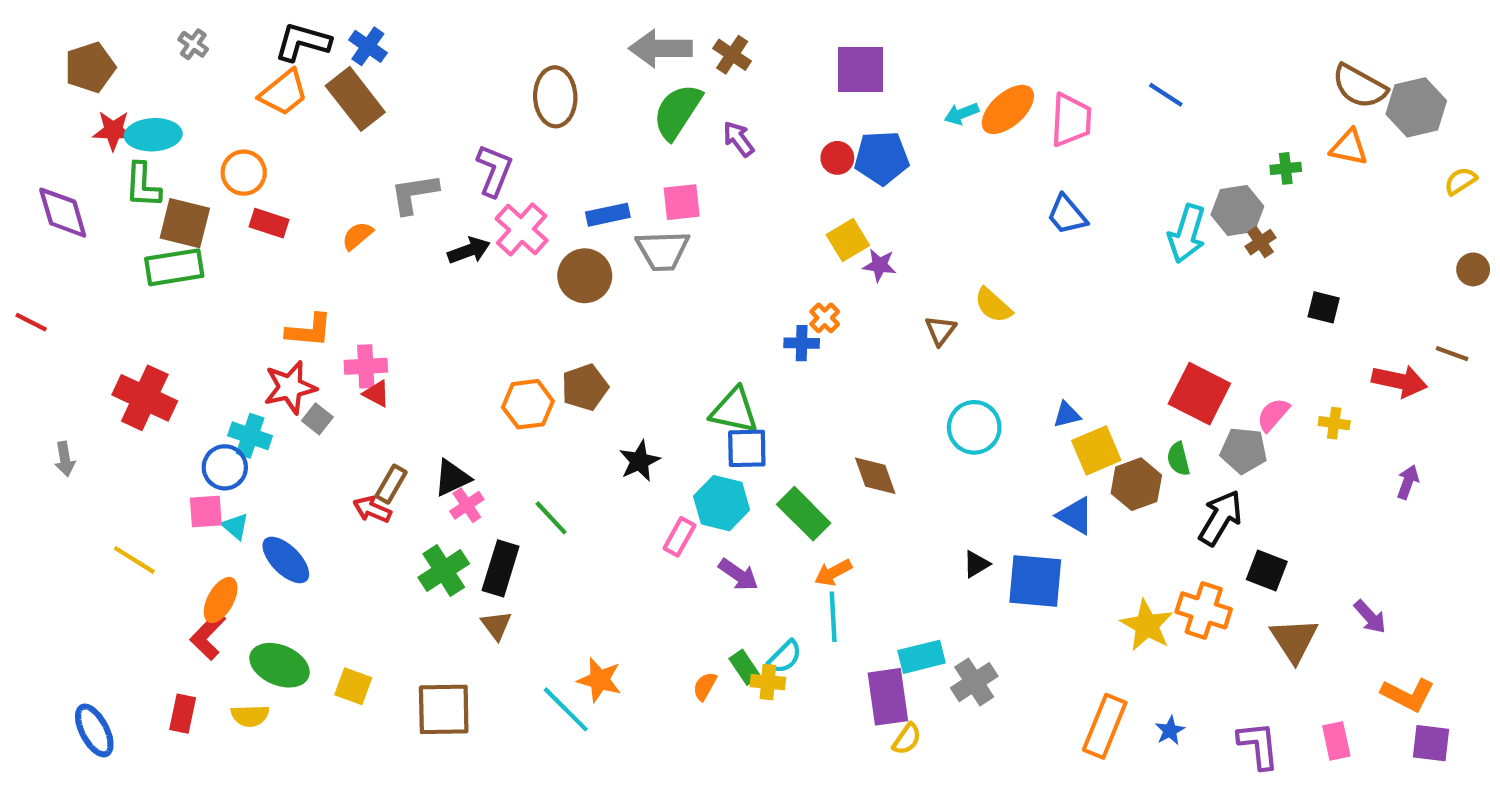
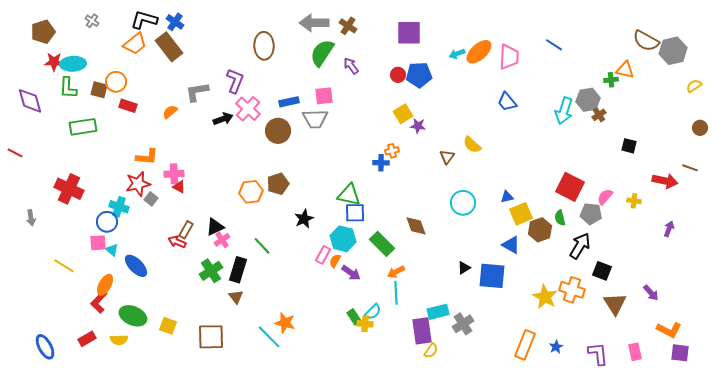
orange triangle: (1349, 147) -> (625, 70), moved
brown square: (185, 223) -> (99, 90), moved, size x0.7
orange cross: (825, 318) -> (392, 151), turned 32
orange semicircle: (705, 686) -> (335, 261), moved
red rectangle: (183, 714) -> (87, 339), turned 48

